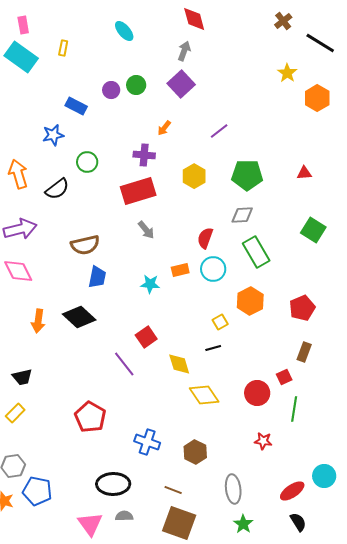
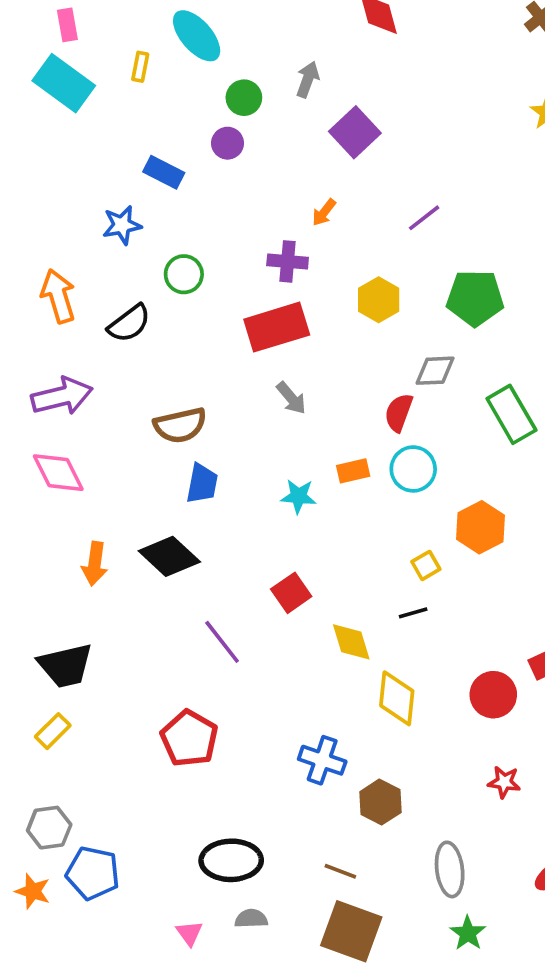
cyan ellipse: (124, 31) -> (197, 36), moved, size x1.4
gray arrow: (184, 51) -> (308, 79), moved
green circle: (136, 85) -> (244, 98), moved
gray diamond: (242, 215) -> (435, 371), moved
green rectangle: (256, 252) -> (511, 414), moved
purple line: (124, 364) -> (222, 642), moved
black trapezoid: (22, 377) -> (66, 666), size x1.5
yellow diamond: (204, 395) -> (397, 698), turned 40
blue cross: (147, 442) -> (322, 760), moved
pink triangle: (90, 524) -> (189, 933), size x0.6

